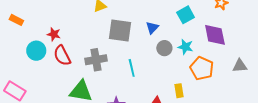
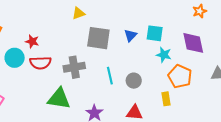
cyan square: (186, 15) -> (155, 33), moved, turned 36
gray circle: (164, 48) -> (134, 81), moved
red semicircle: (62, 56) -> (40, 63), turned -65
yellow rectangle: (179, 91) -> (166, 99), moved

